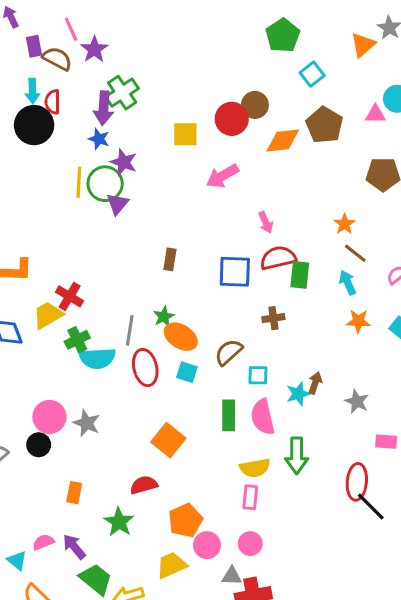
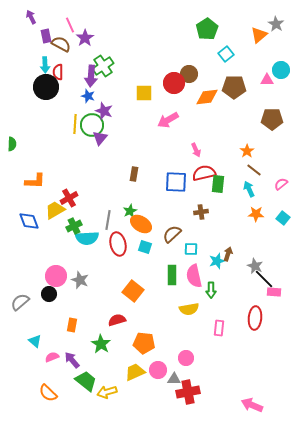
brown pentagon: (324, 125) -> (234, 87), turned -30
red cross: (70, 296) -> (69, 198), turned 30
green arrow: (297, 456) -> (211, 290), moved, size x0.7
pink rectangle: (250, 497) -> (219, 328), moved
black line: (371, 507) -> (264, 279), moved
orange pentagon: (185, 520) -> (144, 343), turned 30
pink circle: (207, 545) -> (158, 370), moved
cyan triangle: (17, 561) -> (35, 341), moved

